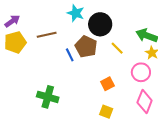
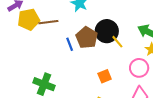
black circle: (100, 24) -> (107, 31), moved
yellow pentagon: (15, 42) -> (29, 19), moved

